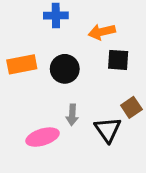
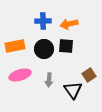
blue cross: (56, 15) -> (43, 21), moved
black square: (118, 60) -> (66, 46), moved
pink ellipse: (43, 137) -> (20, 75), moved

